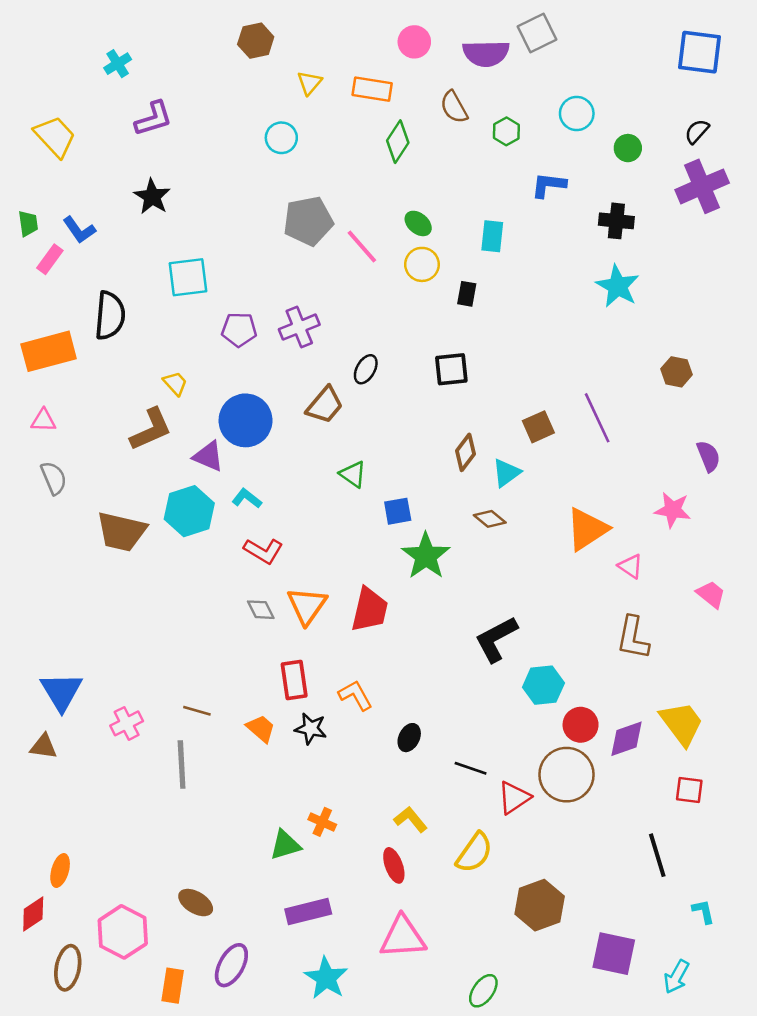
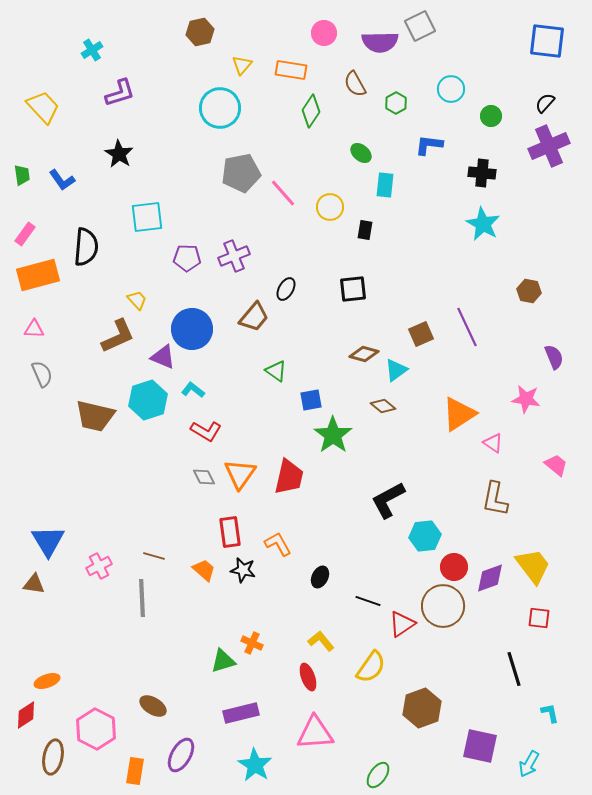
cyan circle: (281, 138) -> (220, 108), size x1.6
green ellipse: (418, 223) -> (361, 153), moved
pink rectangle: (50, 259) -> (25, 234), moved
brown diamond: (465, 452) -> (364, 354), turned 68
orange ellipse: (60, 871) -> (47, 681), turned 55

